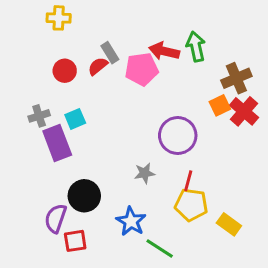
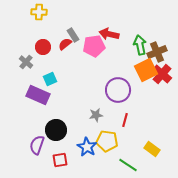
green arrow: (196, 47) -> (140, 45), moved
orange square: (220, 105) -> (146, 70), size x1.6
gray cross: (39, 116) -> (26, 62), moved, turned -32
purple rectangle: (57, 143) -> (38, 95), turned -45
yellow pentagon: (191, 205) -> (107, 141), moved
red square: (75, 241) -> (60, 160), moved
green line: (160, 249) -> (128, 165), moved

